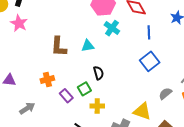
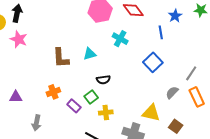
cyan cross: (112, 28) -> (120, 39), moved
blue line: (149, 32) -> (161, 32), moved
black semicircle: (98, 73) -> (103, 80), turned 104
gray arrow: (27, 108) -> (37, 123), turned 140

